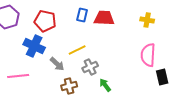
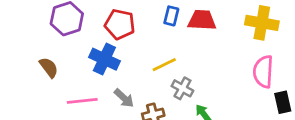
yellow cross: (147, 20) -> (262, 23), size x1.6
gray arrow: (57, 64) -> (124, 98), moved
gray cross: (90, 67) -> (182, 88), turned -35

